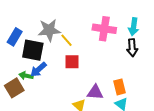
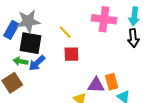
gray star: (49, 30) -> (28, 21), moved
green arrow: (26, 76) -> (20, 61), moved
orange rectangle: (120, 87) -> (112, 82), moved

